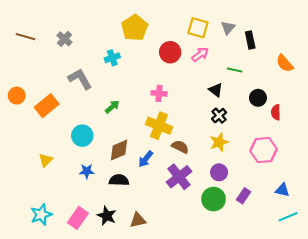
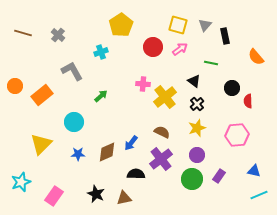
yellow cross: (159, 126) -> (165, 97), moved, turned 30
brown diamond: (119, 150) -> (107, 152), moved
yellow triangle: (46, 160) -> (41, 144), size x1.6
black semicircle: (119, 180) -> (136, 174), moved
cyan star: (41, 215) -> (21, 182), moved
pink rectangle: (78, 218) -> (54, 196), moved

